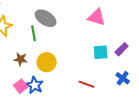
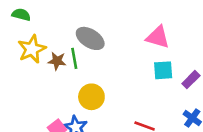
cyan square: (101, 52) -> (163, 70), moved
brown star: (21, 59) -> (57, 61), moved

